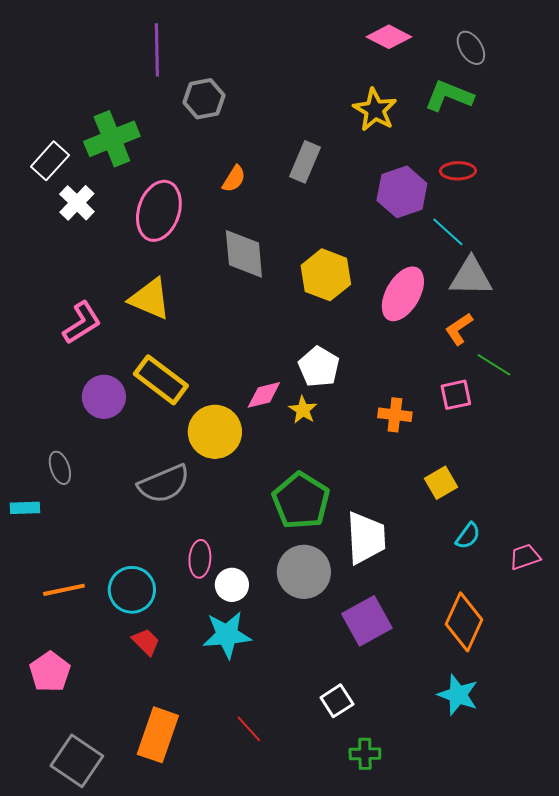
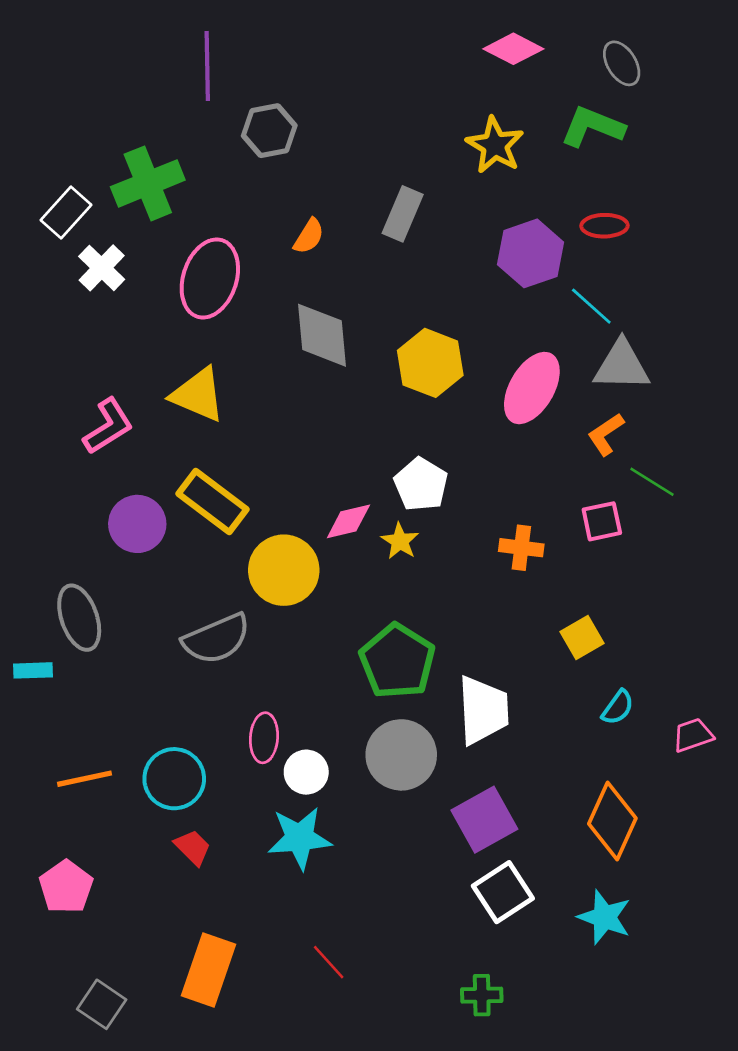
gray ellipse: (60, 468) -> (79, 618), size x1.5
white square: (337, 701) -> (503, 892), moved, size x1.4
gray square: (77, 761) -> (102, 1004), size x0.7

